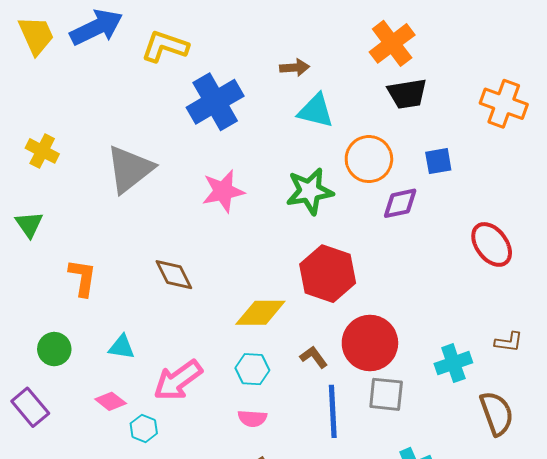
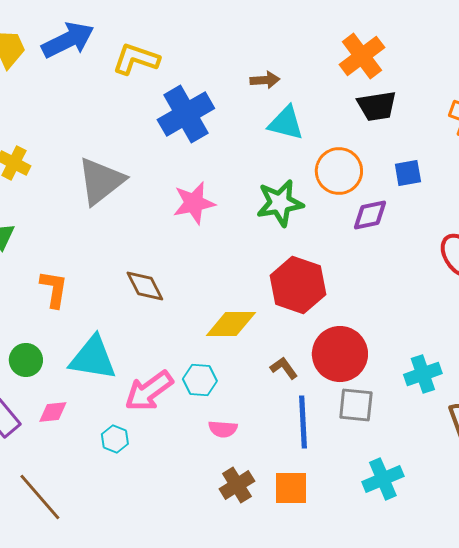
cyan triangle: (122, 347) -> (93, 358), size x1.8
cyan hexagon: (252, 369) -> (200, 380), moved
pink diamond: (111, 401) -> (53, 412), moved, turned -44

